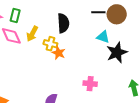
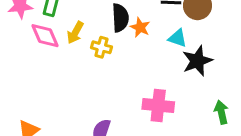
orange star: (59, 53) -> (140, 27), moved
pink cross: (90, 84) -> (158, 105), size x1.5

